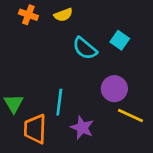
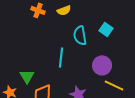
cyan semicircle: (85, 48) -> (80, 35), turned 42
cyan line: (59, 102) -> (61, 57), moved

